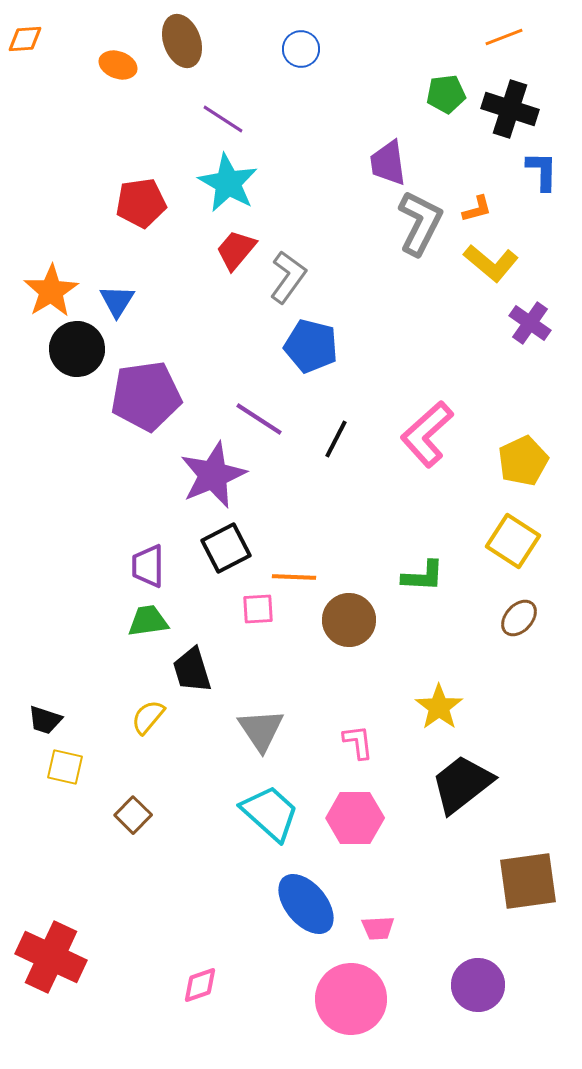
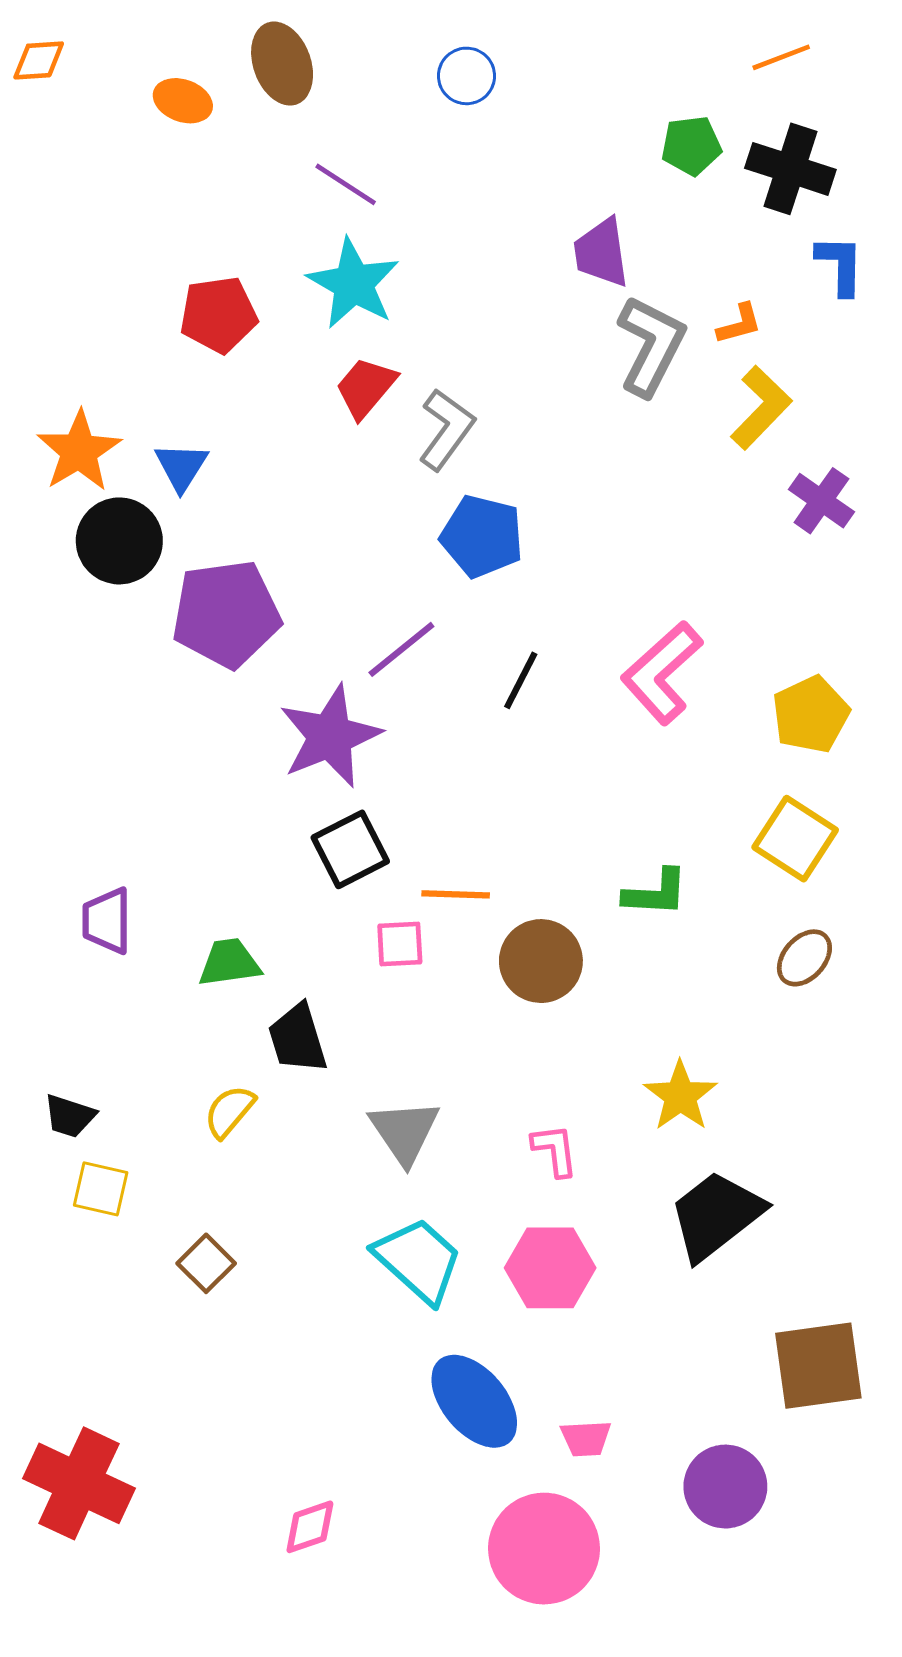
yellow L-shape: (491, 263) -> (761, 408), turned -86
purple line: (259, 419) -> (401, 649), turned -72
purple trapezoid: (148, 566) -> (107, 921), moved
purple circle: (478, 985) -> (725, 1487), moved

